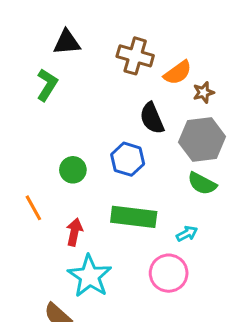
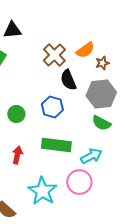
brown cross: (135, 56) -> (54, 55), moved, turned 30
cyan arrow: (187, 234) -> (91, 156), size x1.5
cyan star: (90, 276) -> (42, 191), moved

